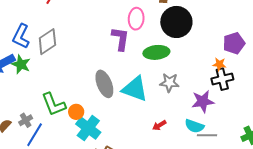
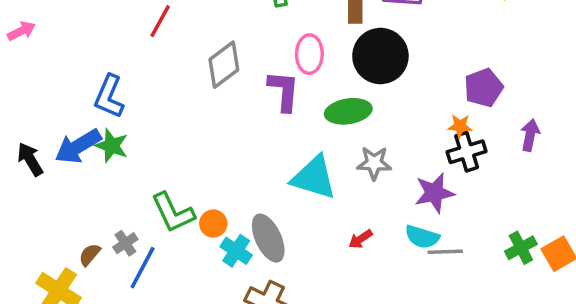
gray diamond: (47, 42) -> (224, 65), moved
gray ellipse: (104, 84) -> (268, 238), moved
cyan cross: (88, 128) -> (236, 251), size x0.7

